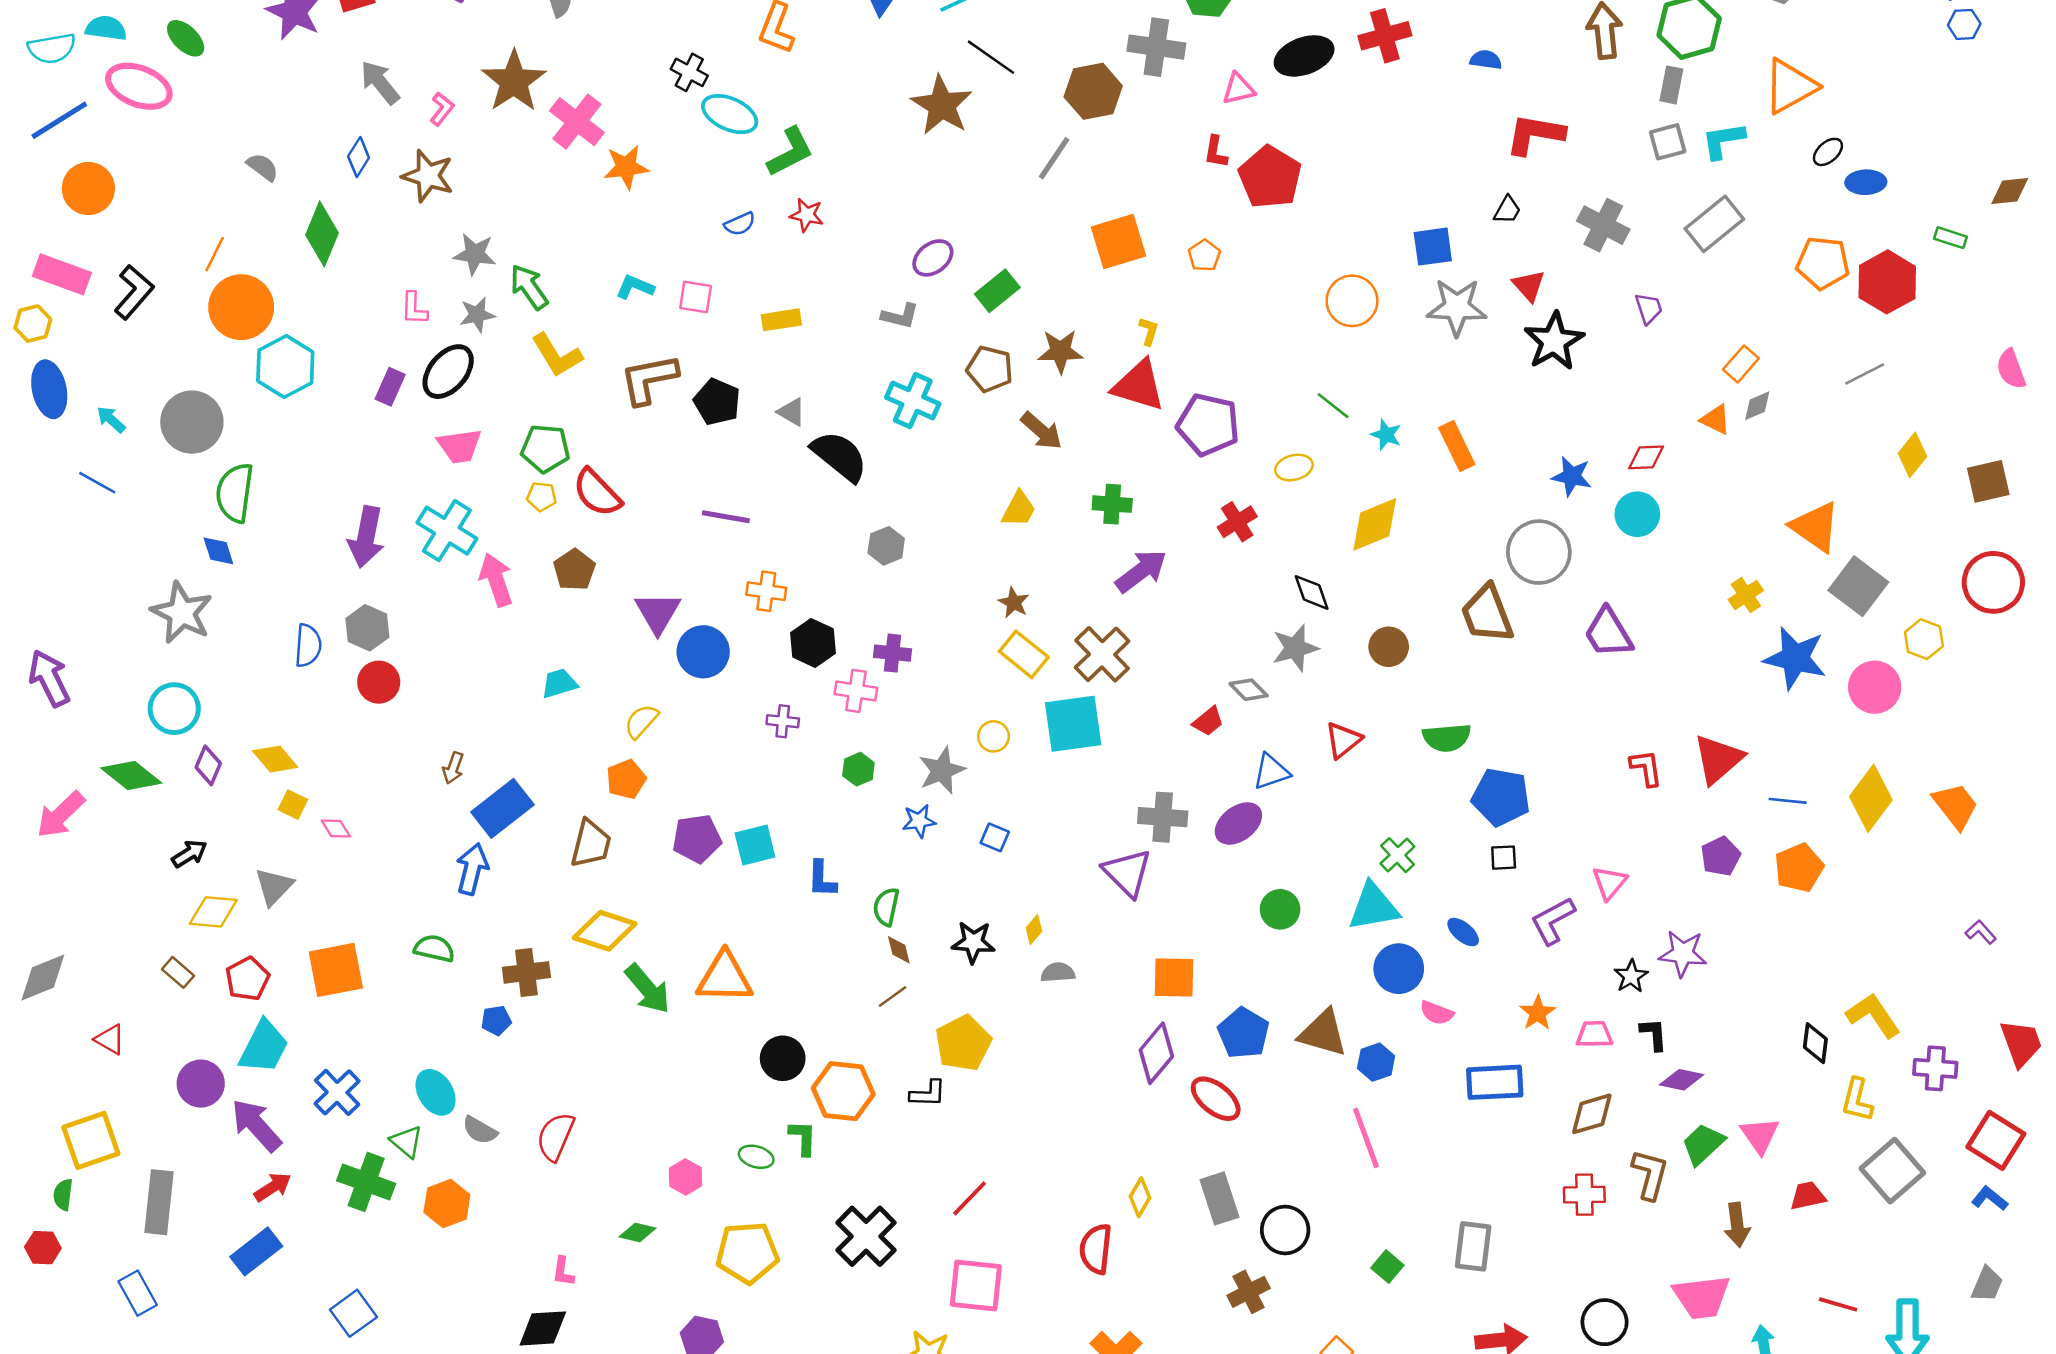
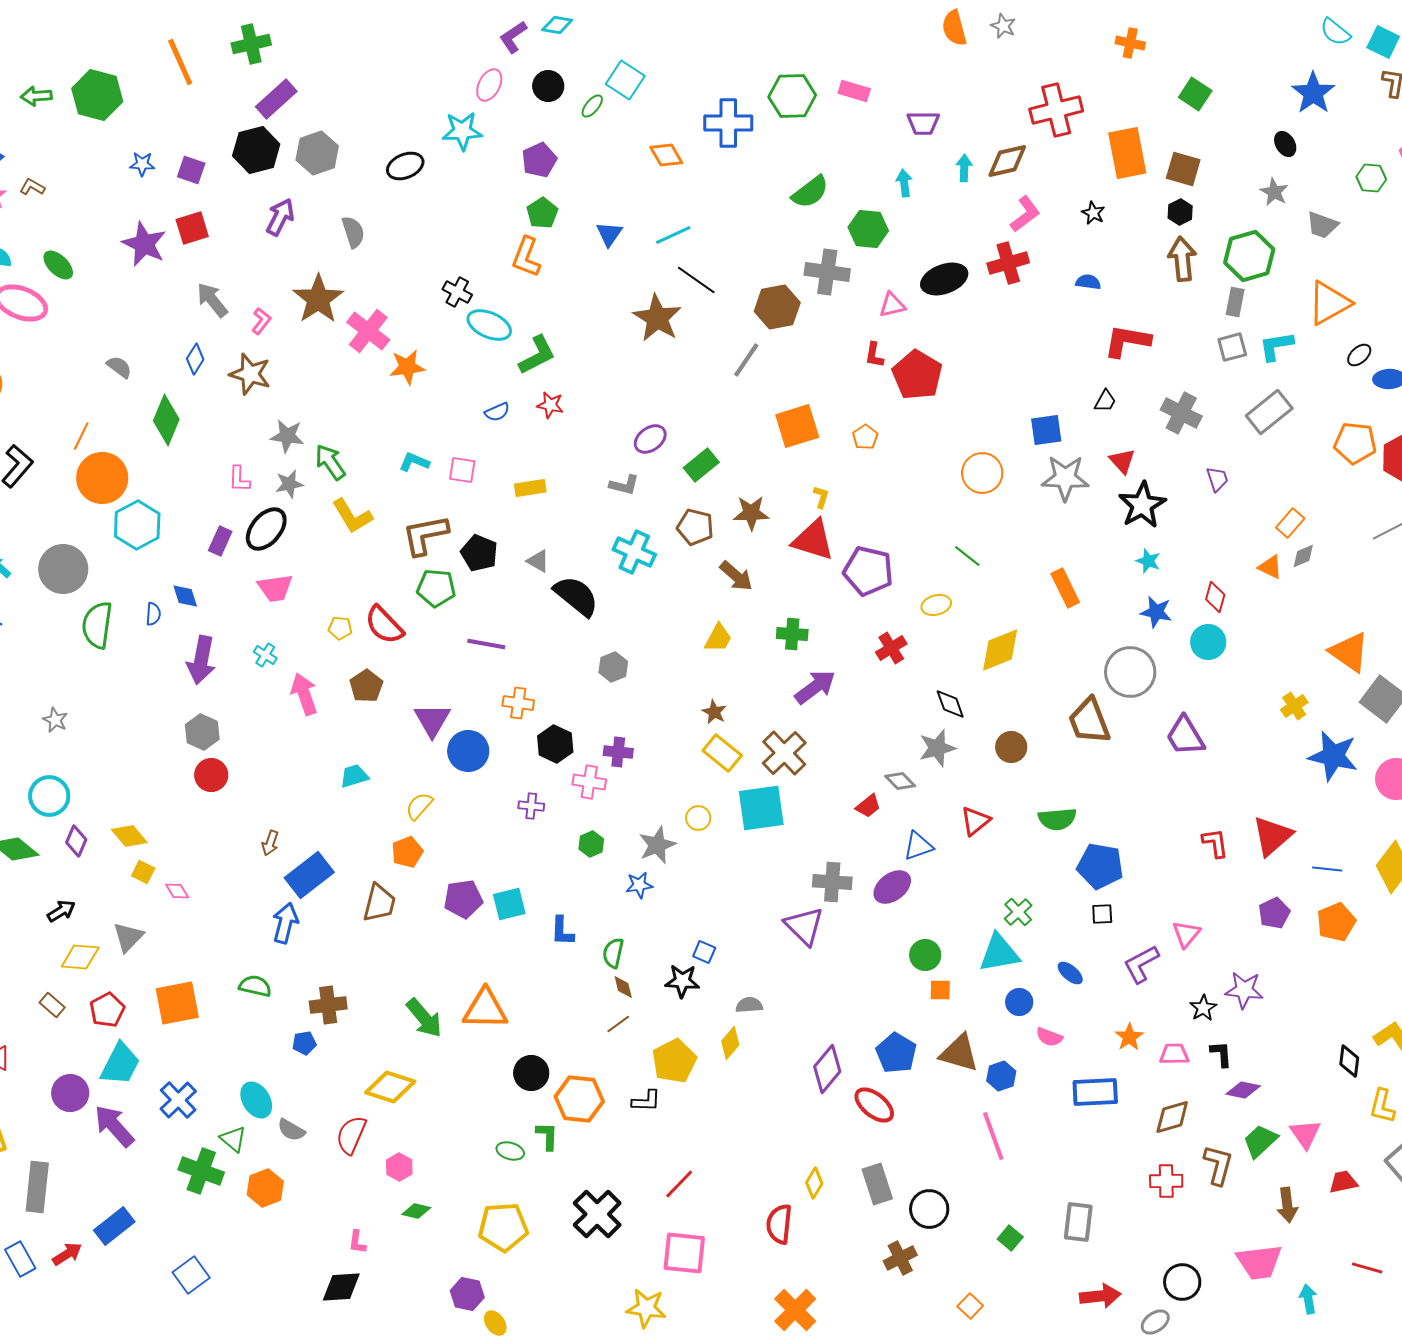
cyan star: (1386, 435) -> (1148, 561), moved
green pentagon: (545, 449) -> (436, 588), moved
red diamond: (1646, 457) -> (1215, 597), turned -72
cyan cross: (447, 531) -> (265, 655), size x0.5
blue diamond: (218, 551) -> (185, 596), moved
gray star: (182, 613) -> (55, 720), size x0.5
blue semicircle: (308, 645) -> (153, 614), moved, size x0.7
blue square: (995, 837) -> (704, 952), moved
yellow diamond: (1034, 930) -> (730, 1043), moved, size x1.4
yellow diamond: (605, 931) -> (390, 1087), moved
blue circle: (1399, 969) -> (1019, 1002), size x0.7
orange square: (1174, 978) -> (940, 990), moved, size x0.6
pink hexagon: (685, 1177) -> (399, 1167), moved
red arrow: (273, 1187) -> (67, 1254), moved

